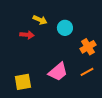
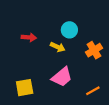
yellow arrow: (40, 20) -> (58, 47), moved
orange line: (87, 72) -> (93, 91), moved

